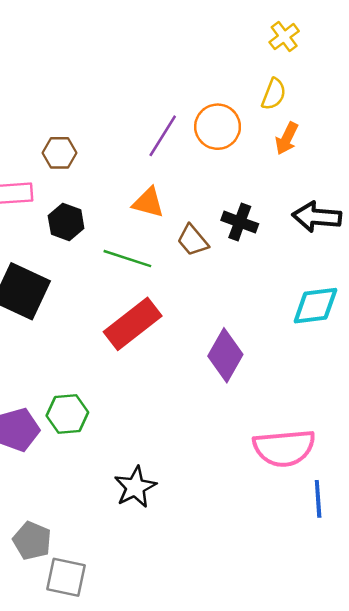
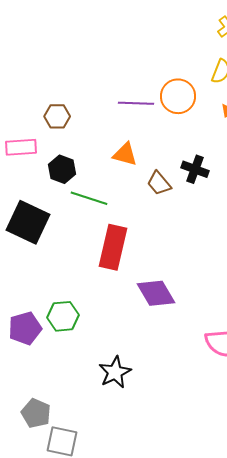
purple line: (163, 136) -> (136, 103), turned 60
green line: (127, 259) -> (89, 198), moved
red rectangle: (133, 324) -> (113, 247), turned -39
purple diamond: (225, 355) -> (156, 293), moved, turned -60

